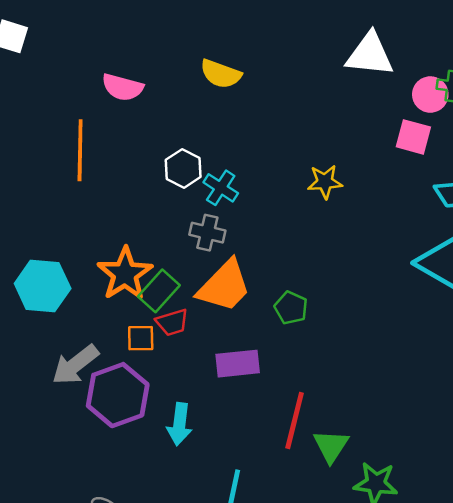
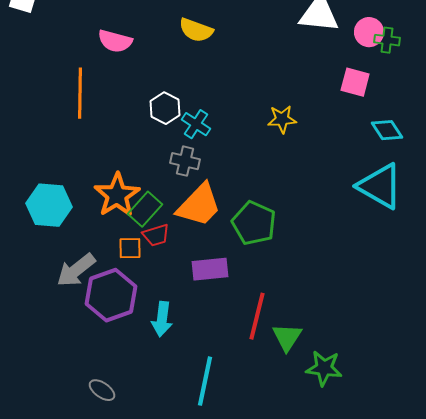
pink circle: (430, 95) -> (369, 32), moved
green pentagon: (291, 308) -> (254, 223), size x1.6

